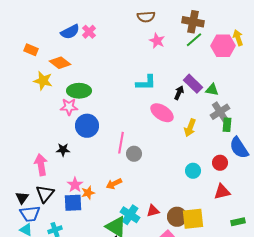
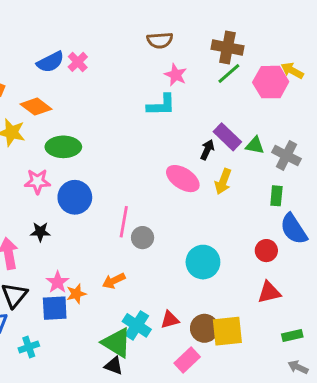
yellow arrow: (238, 38) -> (292, 71), turned -42
cyan L-shape: (146, 83) -> (161, 105), moved
pink star: (69, 107) -> (37, 181), moved
gray cross: (220, 112) -> (286, 156), moved, turned -30
yellow arrow: (190, 128) -> (223, 181), moved
cyan circle: (193, 171) -> (203, 262), moved, size x1.5

